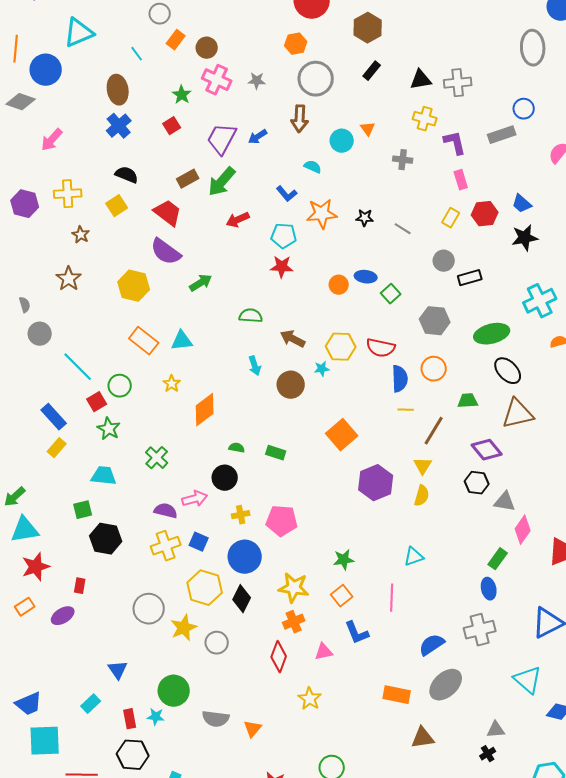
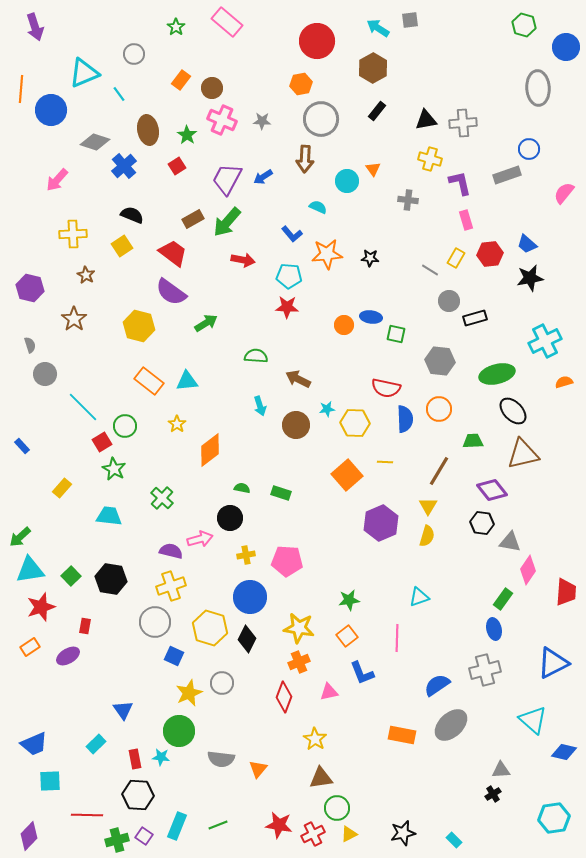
gray circle: (160, 14) -> (134, 54), moved
cyan line: (137, 54) -> (119, 94), moved
brown ellipse: (118, 90) -> (148, 130), moved
gray diamond: (21, 102) -> (95, 142), moved
purple hexagon: (25, 204) -> (30, 288), moved
red arrow: (238, 220) -> (243, 260), turned -145
gray line: (403, 229) -> (430, 270), moved
green square: (391, 294) -> (396, 334), turned -36
yellow hexagon: (341, 347) -> (355, 423), moved
yellow line: (406, 410) -> (385, 462), moved
blue rectangle: (54, 417) -> (22, 446), moved, size x0.6
green square: (83, 510) -> (71, 576), moved, turned -30
blue square: (199, 542) -> (174, 656), moved
gray circle: (149, 609) -> (155, 622), moved
yellow star: (184, 628) -> (189, 693), moved
brown triangle: (423, 738) -> (321, 778), moved
cyan square: (45, 741) -> (50, 781), size x0.7

